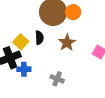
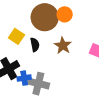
yellow square: (21, 42) -> (16, 36), moved
gray cross: (57, 79) -> (38, 84), moved, size x1.5

